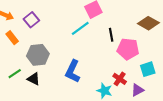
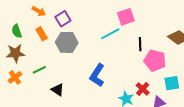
gray hexagon: (38, 55) -> (67, 42), moved
black triangle: (34, 79) -> (58, 90), moved

